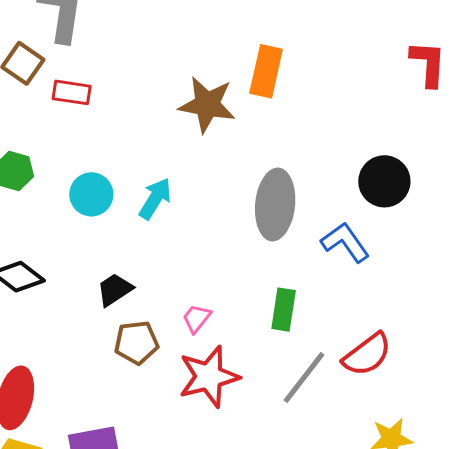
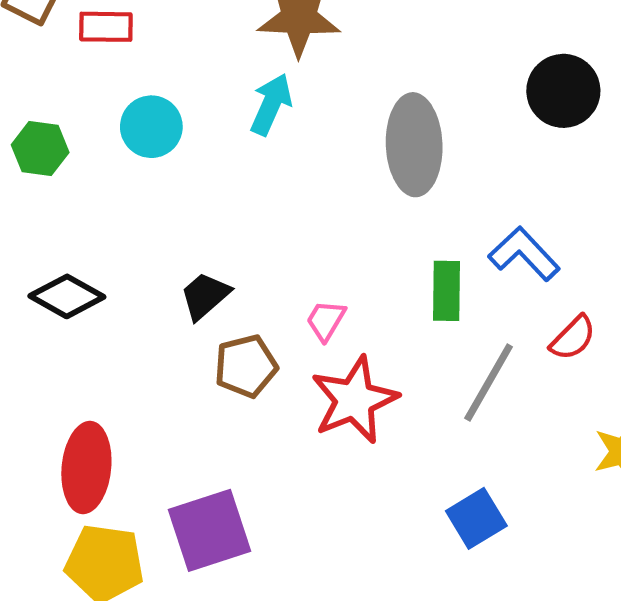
cyan circle: (91, 194) -> (151, 127), moved
cyan arrow: (155, 199) -> (271, 104), moved
blue L-shape: (345, 242) -> (524, 254), moved
red semicircle: (367, 355) -> (573, 338), size x0.7

